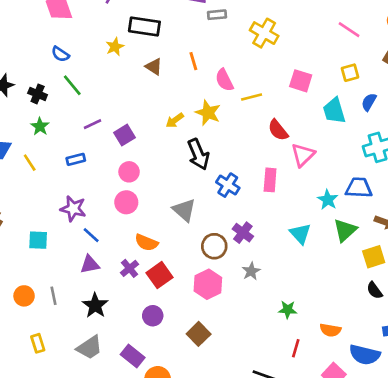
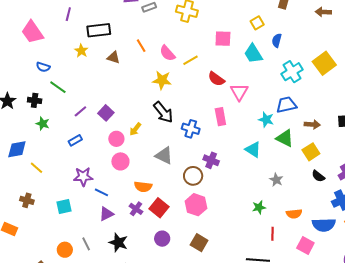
yellow arrow: (175, 120) -> (135, 129), moved
yellow line: (30, 163) -> (37, 168), moved
green triangle: (345, 230) -> (285, 138), turned -36
gray star: (251, 271) -> (276, 180), moved

